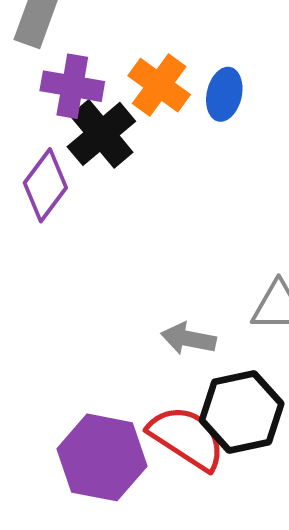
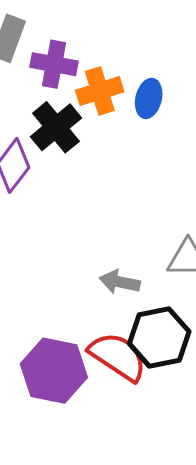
orange cross: (159, 85) -> (100, 91), turned 36
purple cross: (72, 86) -> (54, 64), moved

